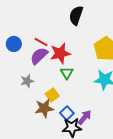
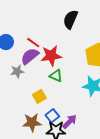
green triangle: (67, 73) -> (56, 76), turned -40
gray star: (27, 81) -> (17, 71), moved
brown star: (44, 108) -> (32, 122), moved

